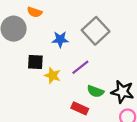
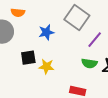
purple line: (80, 67) -> (95, 40), moved
green semicircle: (95, 91) -> (89, 63), moved

